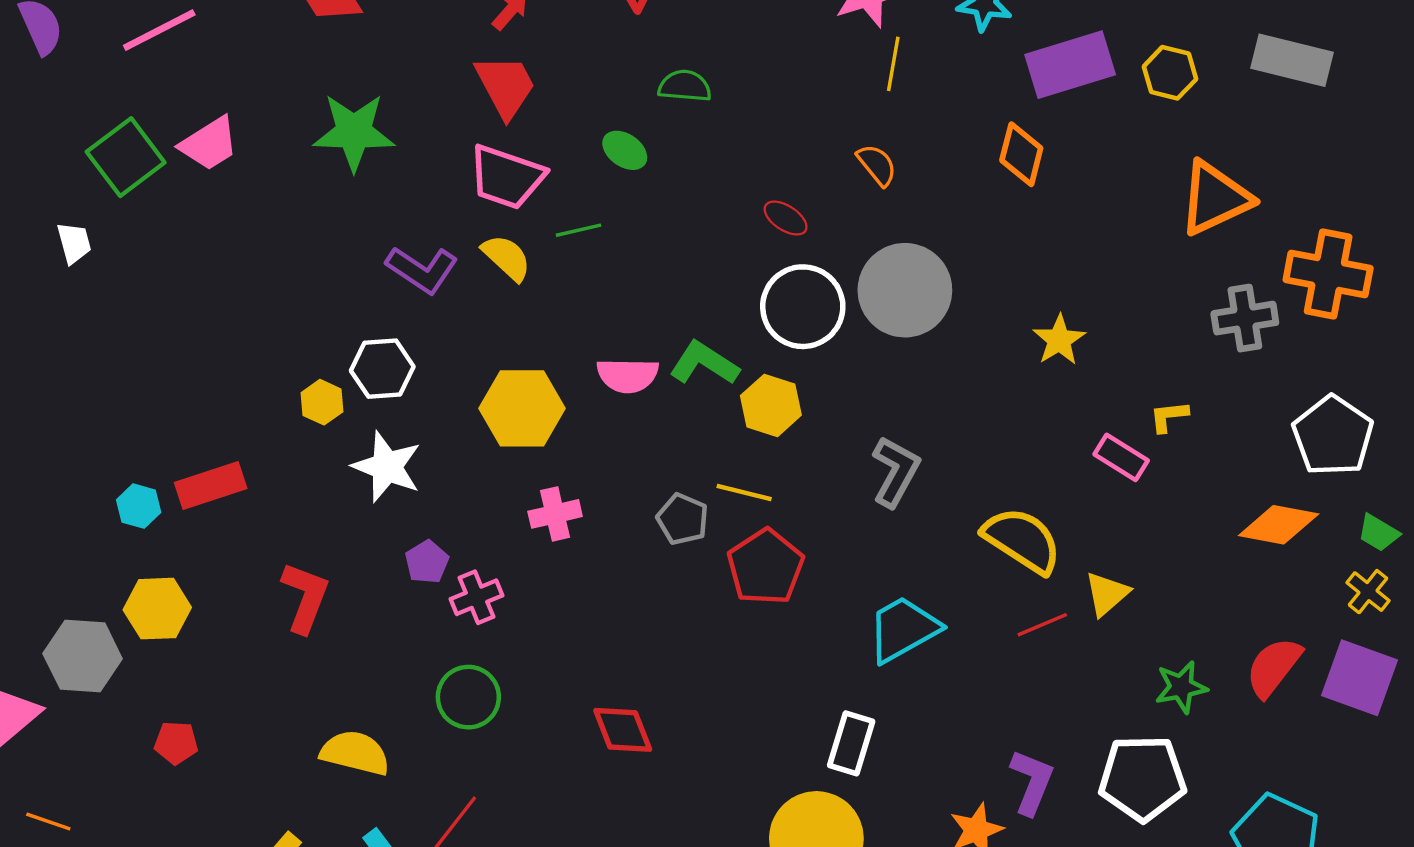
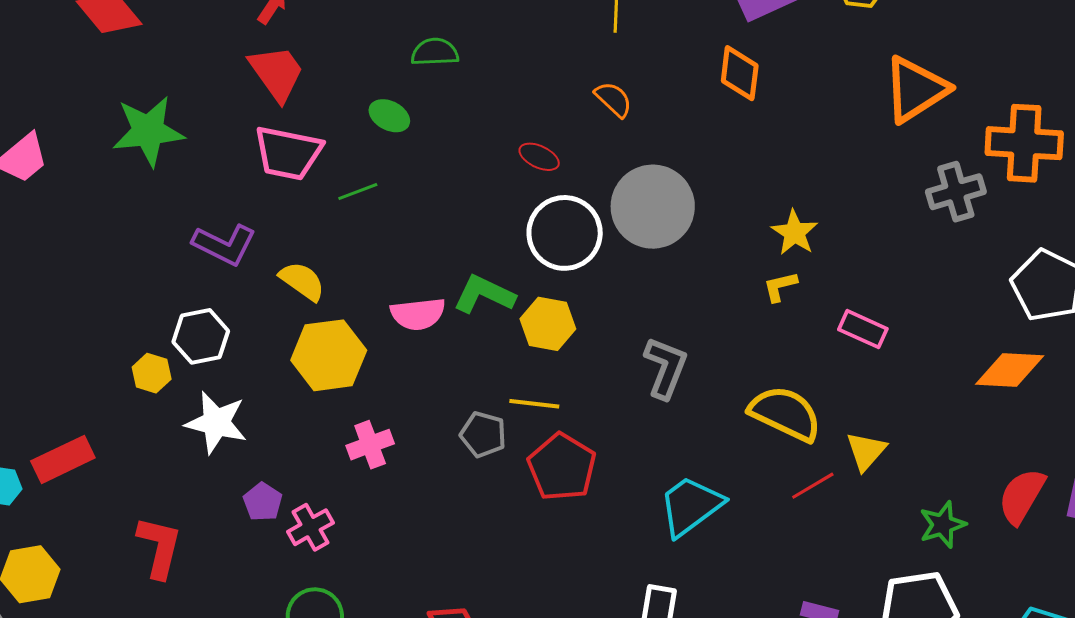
yellow semicircle: (507, 258) -> (302, 281), moved
yellow L-shape: (1169, 416) -> (780, 286), moved

